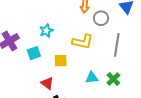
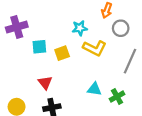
cyan star: (46, 31) -> (80, 28), moved
yellow square: (61, 61) -> (62, 53), moved, turned -32

